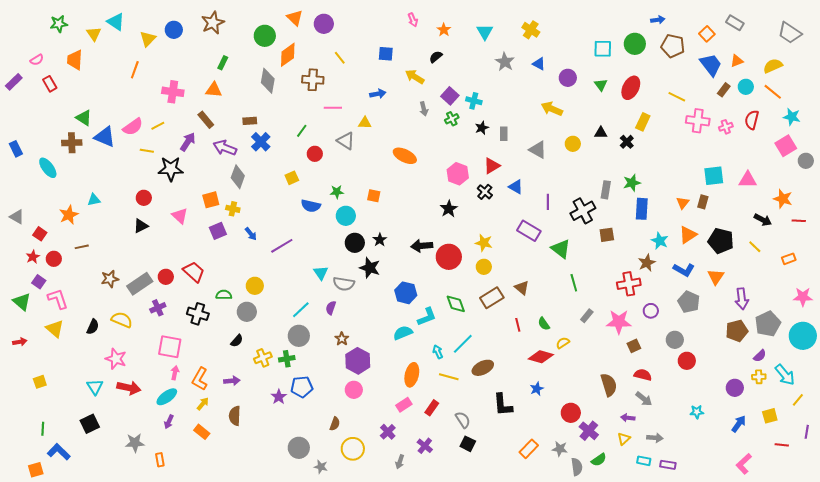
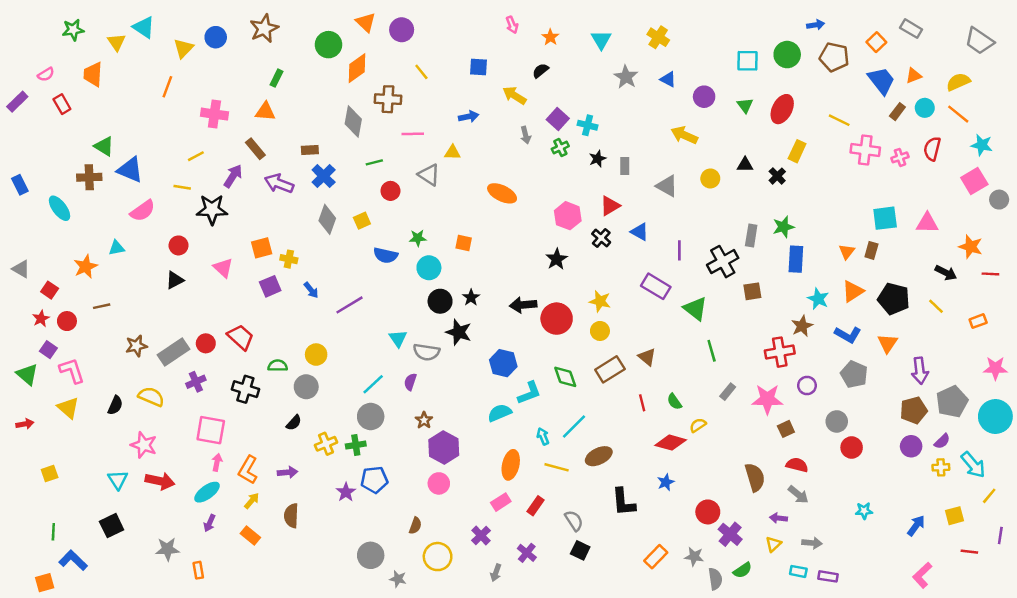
gray diamond: (268, 81) -> (353, 121), moved
pink semicircle: (133, 127) -> (143, 211), moved
green line: (302, 131) -> (374, 162), turned 40
gray diamond: (238, 177) -> (327, 219), moved
purple circle: (735, 388) -> (911, 446), moved

